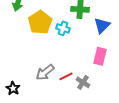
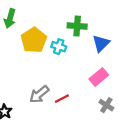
pink rectangle: (100, 56) -> (99, 77), turned 36
gray cross: (83, 82) -> (106, 105), moved

